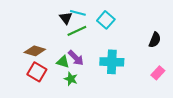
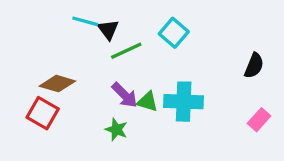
cyan line: (78, 13) -> (85, 21), moved
green triangle: (63, 62) -> (148, 102), moved
red square: (37, 72) -> (43, 113), moved

